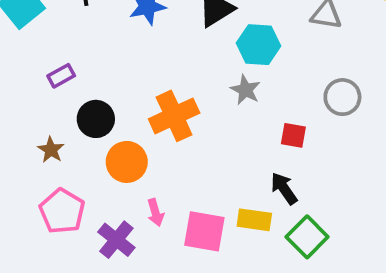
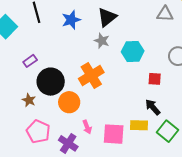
cyan hexagon: (258, 45) -> (133, 51), moved
gray star: (245, 90) -> (102, 41), moved
black circle: (96, 119) -> (51, 82), size x1.4

